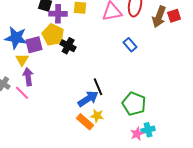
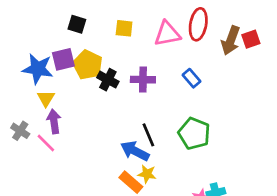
purple cross: (58, 14) -> (143, 80), moved
purple square: (34, 45) -> (63, 59), moved
blue arrow: (88, 99) -> (135, 151), turned -120
green pentagon: (134, 104) -> (194, 134), moved

